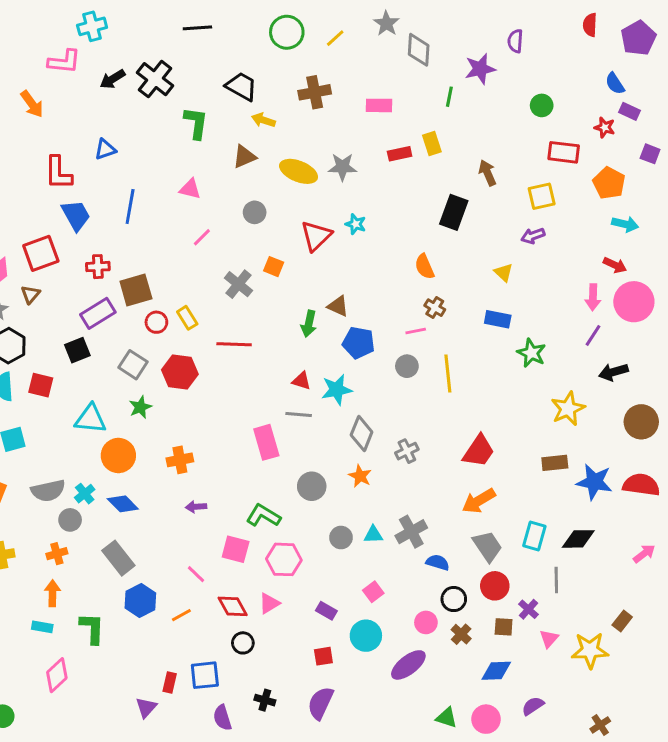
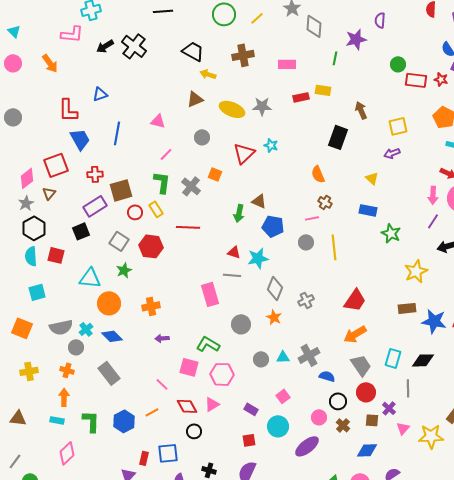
green L-shape: (196, 123) -> (162, 182), moved
yellow rectangle: (432, 144) -> (323, 90), turned -63
red rectangle: (564, 152) -> (416, 80), moved
orange cross: (57, 554) -> (67, 370), turned 32
blue hexagon: (140, 600) -> (124, 421), moved

